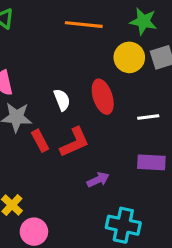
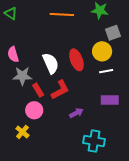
yellow circle: (129, 57) -> (102, 51), moved
white semicircle: (62, 100) -> (51, 63), size x1.5
pink circle: (34, 232) -> (34, 110), moved

